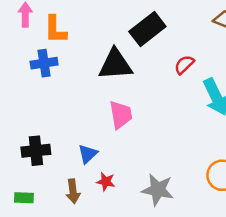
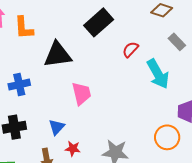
blue cross: (44, 63) -> (19, 85), moved
black triangle: (115, 64) -> (58, 55), moved

